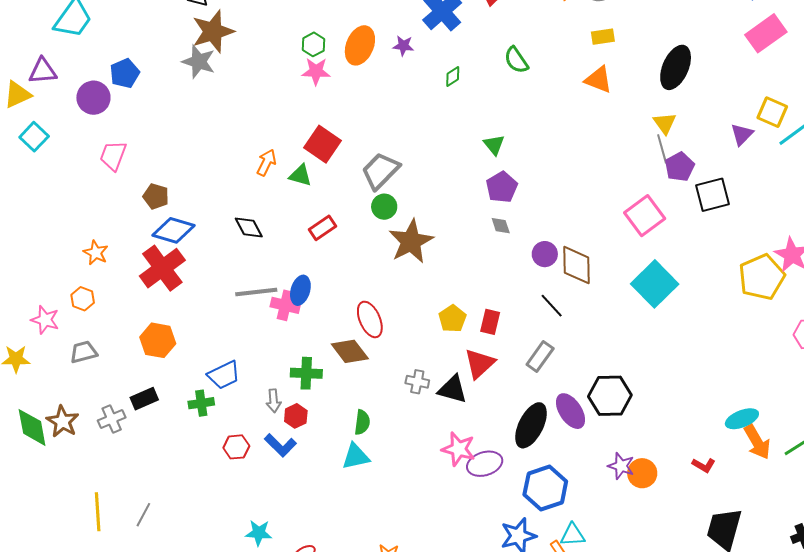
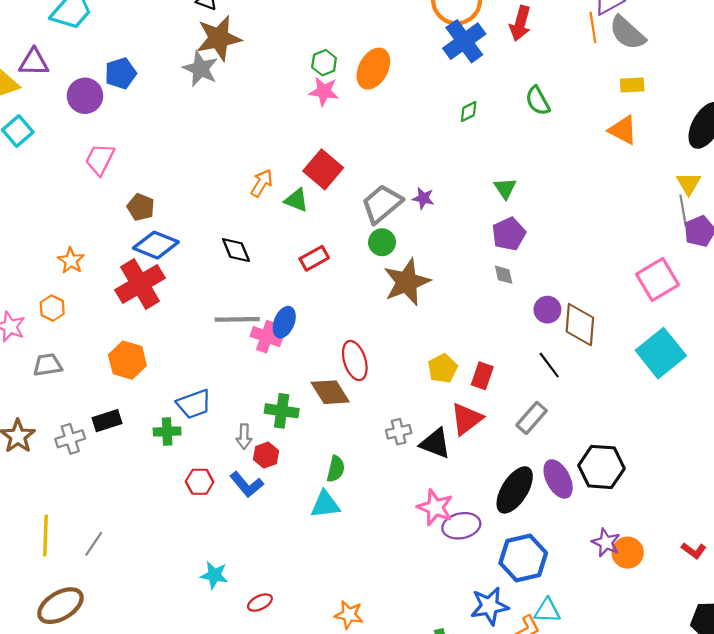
purple star: (403, 46) -> (423, 198), moved
gray cross: (417, 382) -> (399, 432), turned -30

